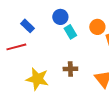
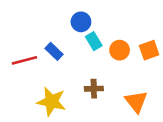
blue rectangle: (27, 26) -> (54, 51), moved
orange circle: (97, 27) -> (120, 50), moved

